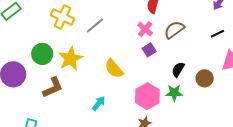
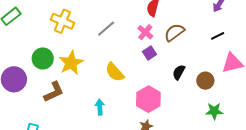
gray line: (95, 25) -> (106, 29), moved
green star: (174, 93) -> (214, 111), moved
cyan arrow: (99, 103) -> (100, 107), turned -42

